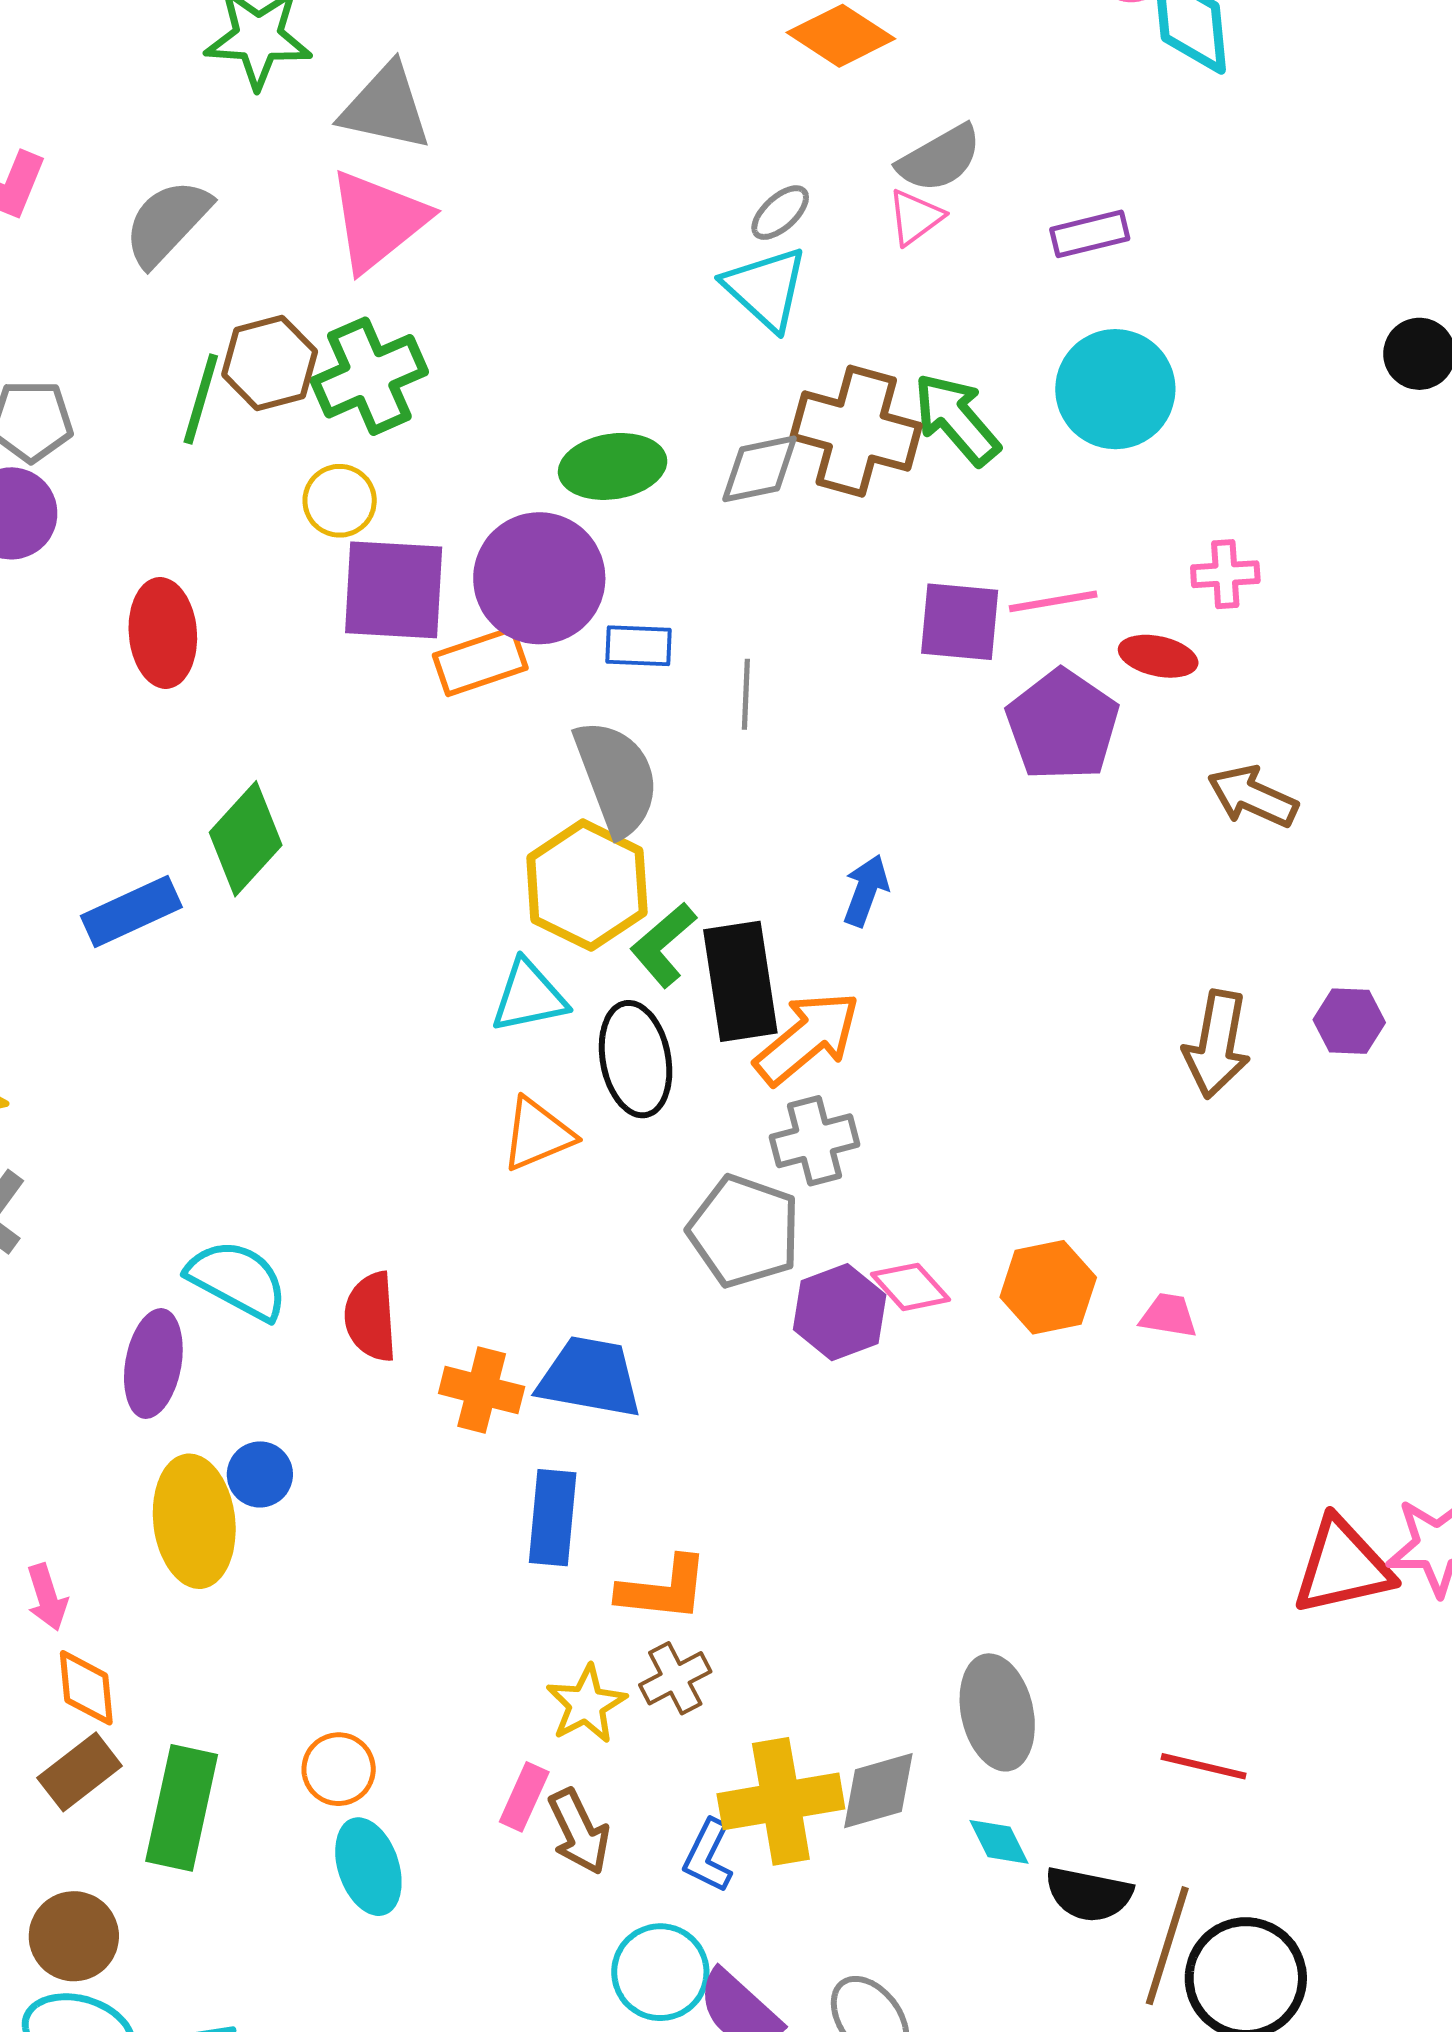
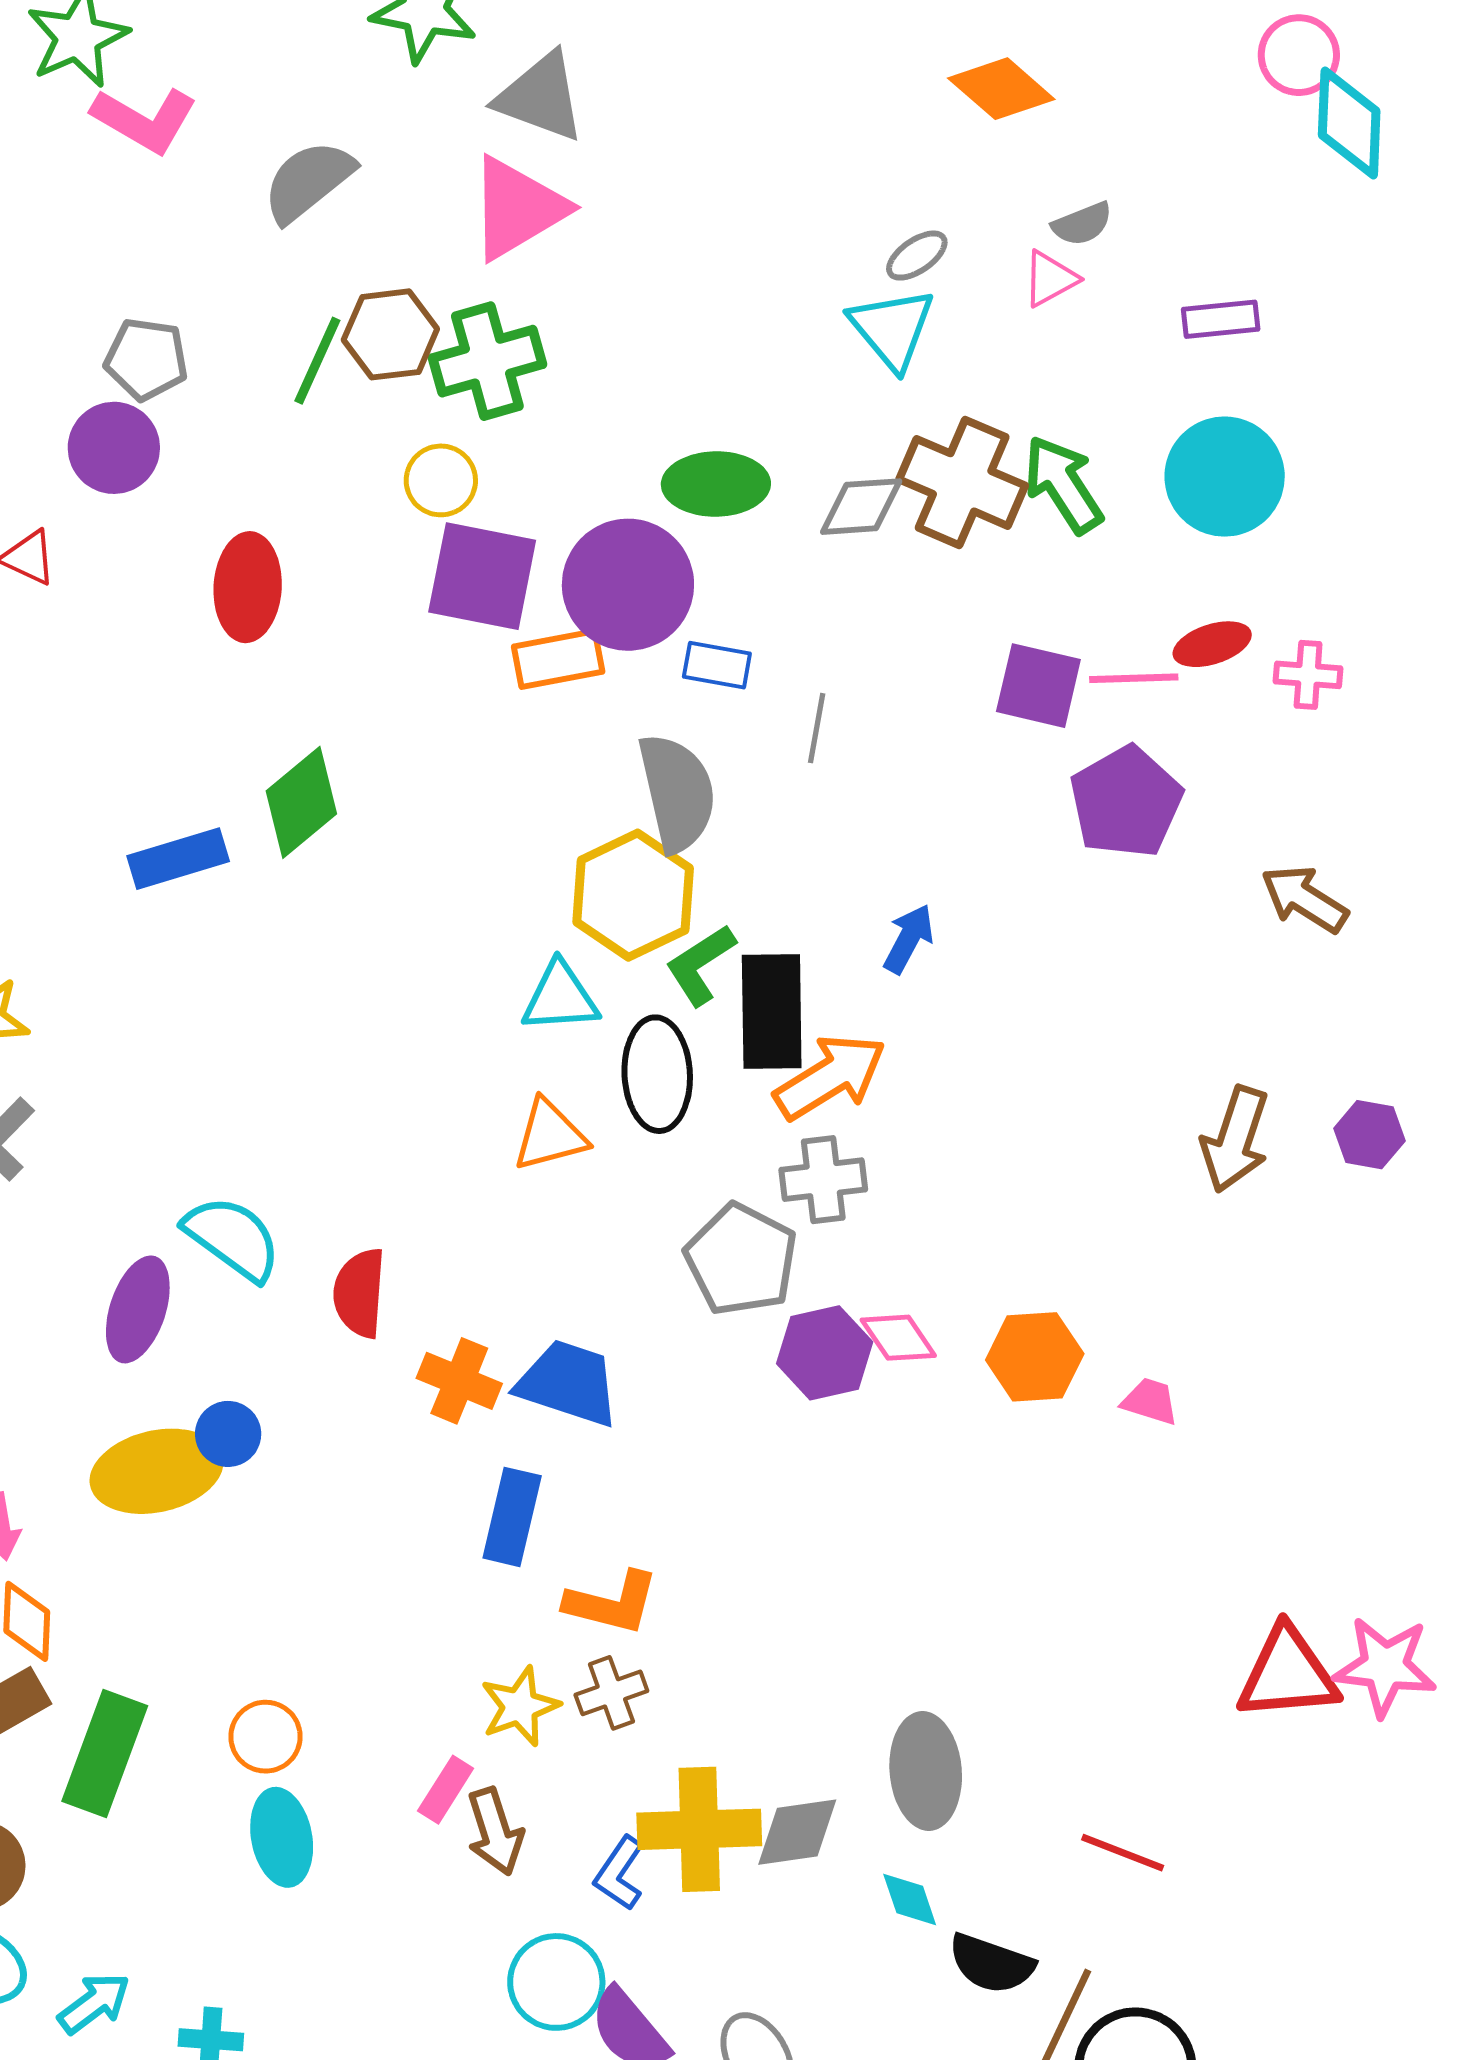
gray semicircle: (940, 158) -> (1082, 224), size x0.7
red ellipse: (1158, 656) -> (1212, 644), moved, turned -38
yellow ellipse: (194, 1521) -> (157, 1471), turned 76

